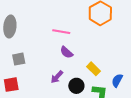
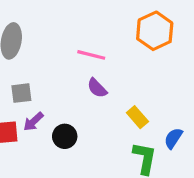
purple arrow: (57, 77) -> (33, 122), moved
black circle: (76, 86) -> (65, 136), moved

